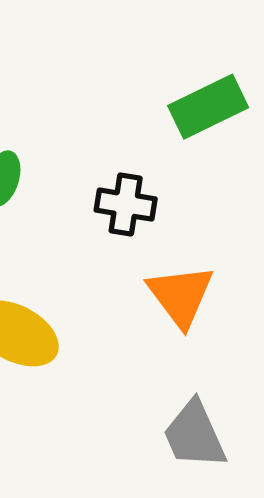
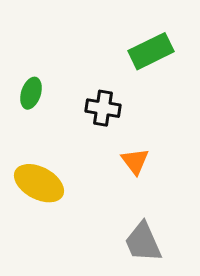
orange triangle: (181, 296) -> (135, 161), size x0.7

